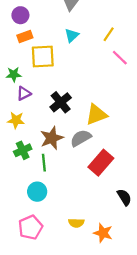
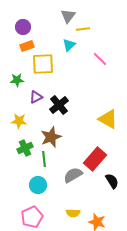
yellow line: (109, 34) -> (83, 29), moved, turned 48
pink line: (120, 58) -> (100, 59), moved
purple triangle: (24, 93) -> (36, 97), moved
yellow triangle: (96, 115) -> (108, 119), moved, turned 50
gray semicircle: (81, 138) -> (73, 175), moved
black semicircle: (124, 197) -> (112, 181), moved

